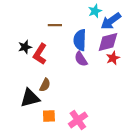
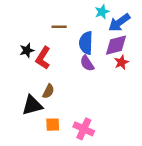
pink cross: (78, 120) -> (84, 129), turned -30

